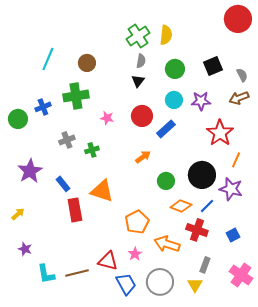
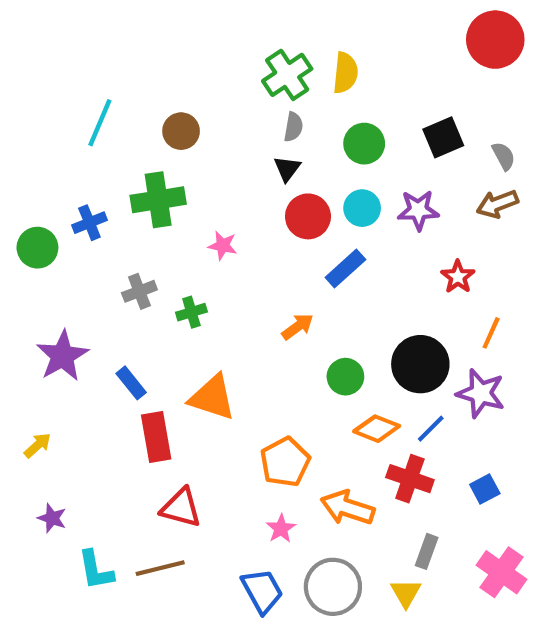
red circle: (142, 116) -> (308, 216), moved
red star: (220, 133) -> (458, 277), size x0.6
red triangle: (108, 261) -> (181, 508), moved

